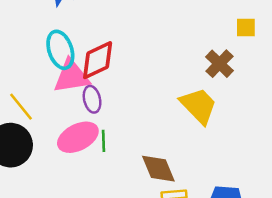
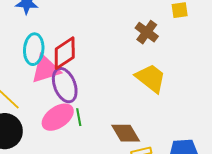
cyan ellipse: (60, 50) -> (34, 49), turned 32
brown cross: (219, 64) -> (147, 32), moved
purple ellipse: (92, 99) -> (65, 85), size x1.6

